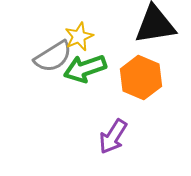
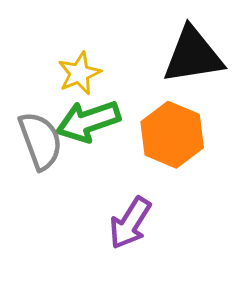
gray semicircle: (53, 57) -> (40, 141), moved, turned -78

